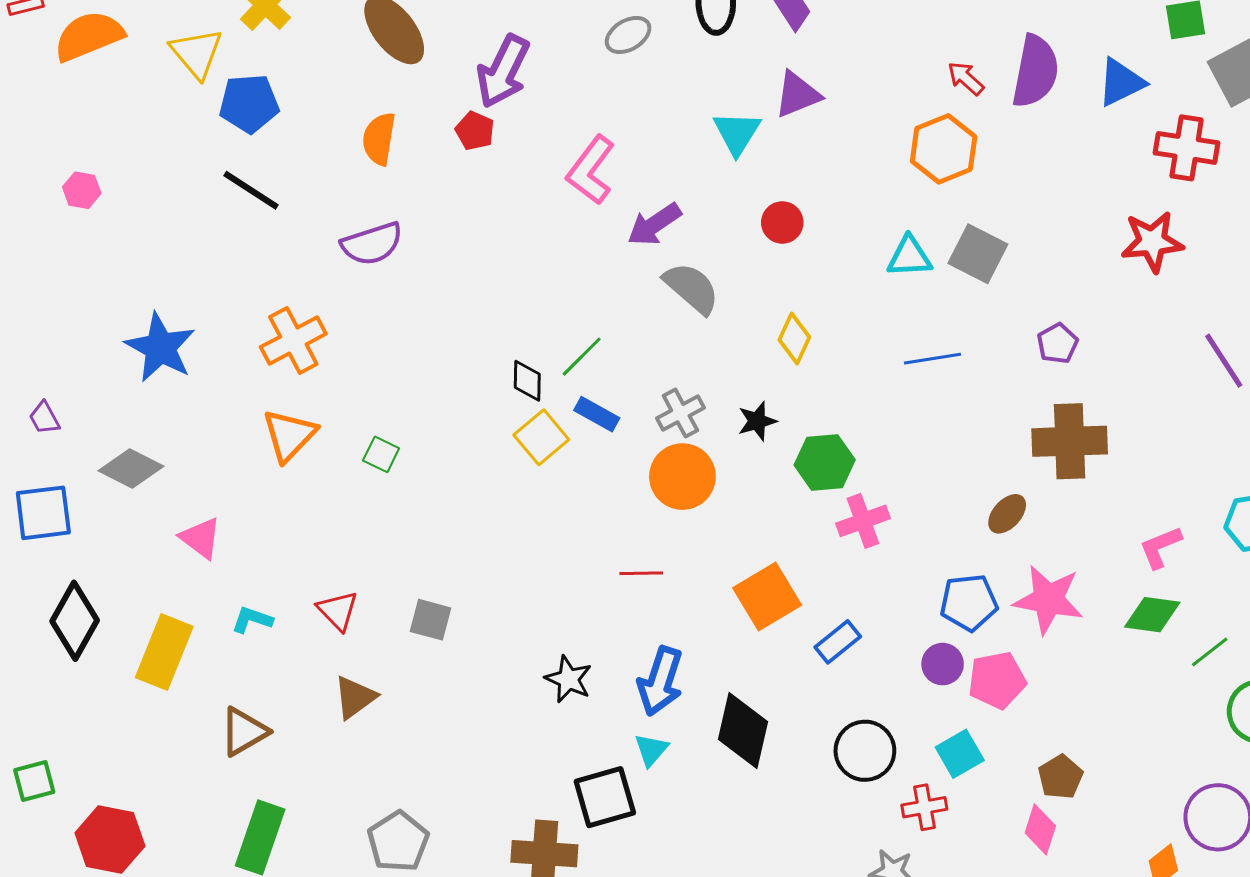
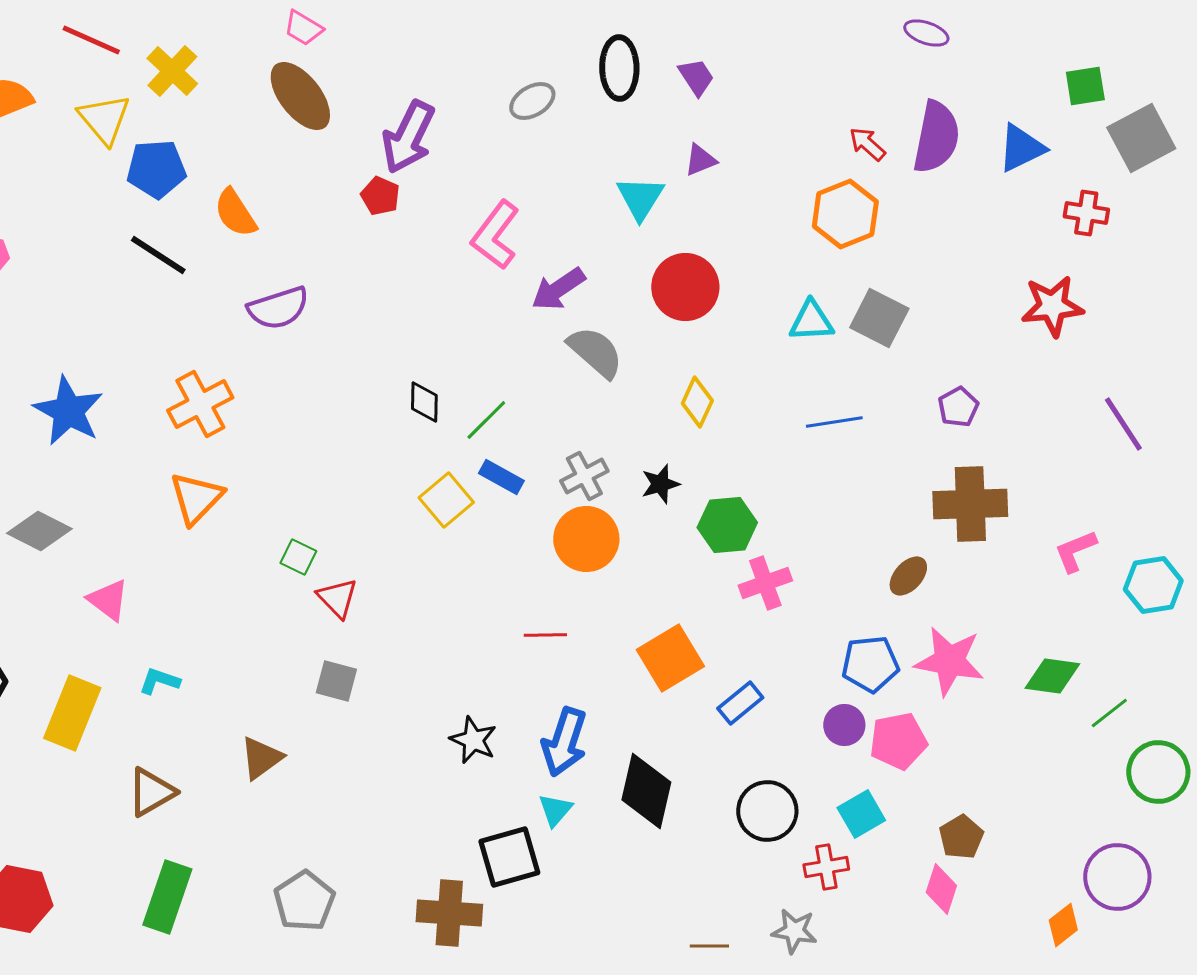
purple triangle: (797, 94) -> (700, 160), size x0.7
orange semicircle: (379, 139) -> (235, 213), moved, turned -42
red cross: (1187, 148) -> (1086, 213), size x0.7
red circle: (782, 223) -> (685, 287), size x1.6
black diamond: (527, 381) -> (424, 402), moved
green square: (381, 454) -> (298, 557), moved
pink L-shape: (1160, 547) -> (1075, 551), moved
red triangle: (338, 611) -> (337, 598), moved

